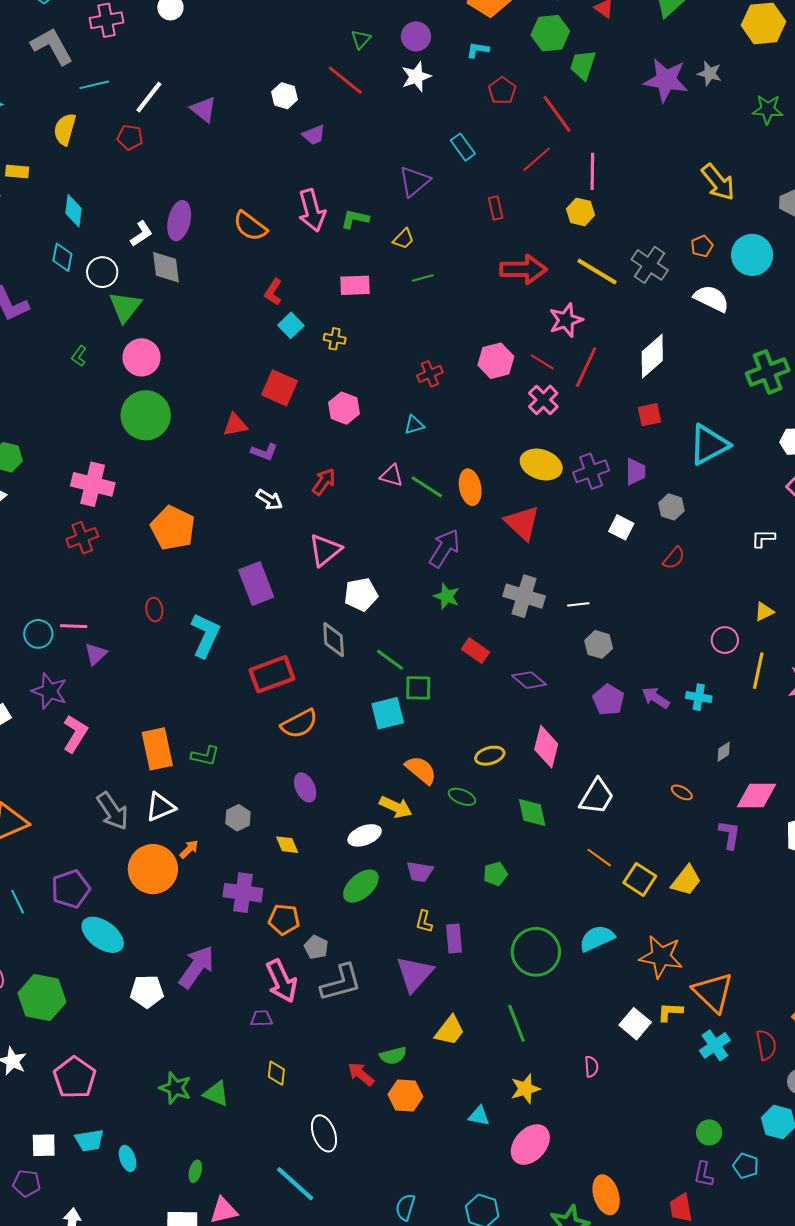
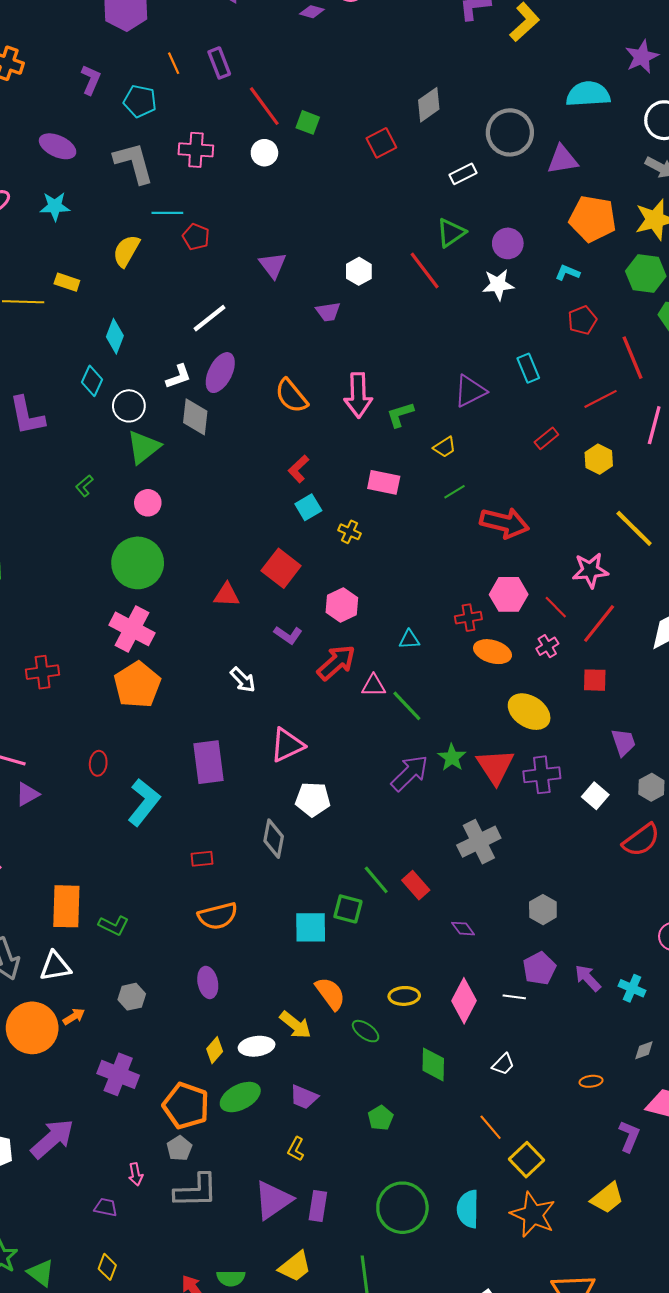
green triangle: (361, 39) -> (451, 233), size x1.4
white line: (149, 97) -> (210, 318), moved
purple trapezoid: (314, 135) -> (328, 312), moved
red pentagon: (130, 137) -> (196, 237), moved
red rectangle: (496, 208) -> (546, 438), turned 50
yellow hexagon: (581, 212) -> (599, 459), moved
green L-shape: (355, 219) -> (400, 415), turned -44
red arrow: (523, 269) -> (504, 523), moved
green line: (423, 278) -> (454, 492), turned -30
pink circle: (141, 357) -> (148, 503), size x0.7
red cross: (430, 374) -> (468, 618), moved
pink cross: (543, 400) -> (547, 646), size x0.7
red square: (649, 415) -> (595, 680), moved
purple L-shape: (264, 452) -> (288, 635), moved
purple cross: (591, 471) -> (542, 775), moved
purple trapezoid: (635, 472) -> (624, 742), turned -32
pink triangle: (391, 476) -> (374, 686), turned -30
red arrow: (324, 482) -> (336, 663), moved, size x1.4
pink cross: (93, 484) -> (132, 629), moved
orange ellipse: (470, 487) -> (493, 652), moved, turned -76
red semicircle: (674, 558) -> (641, 840), size x1.5
green star: (447, 596) -> (452, 757), moved
gray cross: (524, 596) -> (479, 842), turned 33
white line: (578, 604) -> (514, 997), moved
green line: (390, 660) -> (376, 880), moved
red rectangle: (272, 674) -> (202, 859), size x0.5
purple diamond: (529, 680) -> (463, 929), size x0.7
orange ellipse: (682, 792) -> (591, 1081), turned -50
white trapezoid: (597, 797) -> (503, 1064), size x0.6
yellow diamond: (287, 845) -> (215, 1050), moved, turned 50
green pentagon: (495, 874) -> (381, 1118), turned -30
yellow trapezoid: (686, 880) -> (607, 1198), moved
orange pentagon: (284, 919) -> (186, 1106), moved, size x1.4
purple rectangle: (454, 938) -> (318, 1206), moved
cyan semicircle: (597, 938) -> (468, 1209), turned -78
orange star: (661, 957) -> (533, 1215), moved
pink arrow: (282, 981) -> (136, 1174), size x0.5

